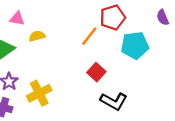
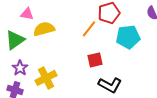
yellow semicircle: (37, 36) -> (44, 29), size x1.5
red square: (96, 72) -> (95, 60), turned 35

